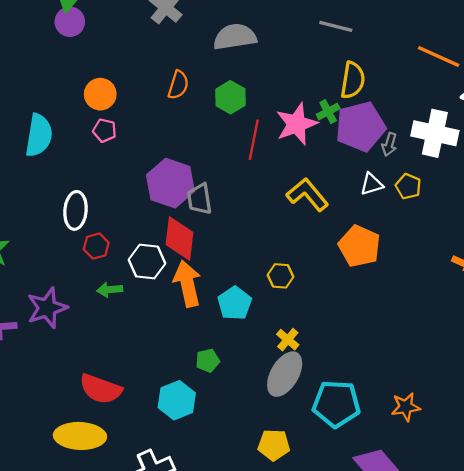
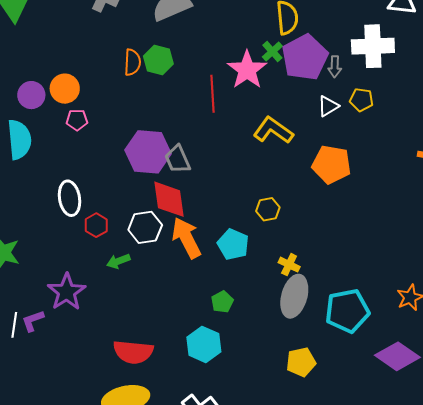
purple circle: (70, 22) -> (31, 95), moved
green hexagon: (230, 97) -> (158, 60), moved

